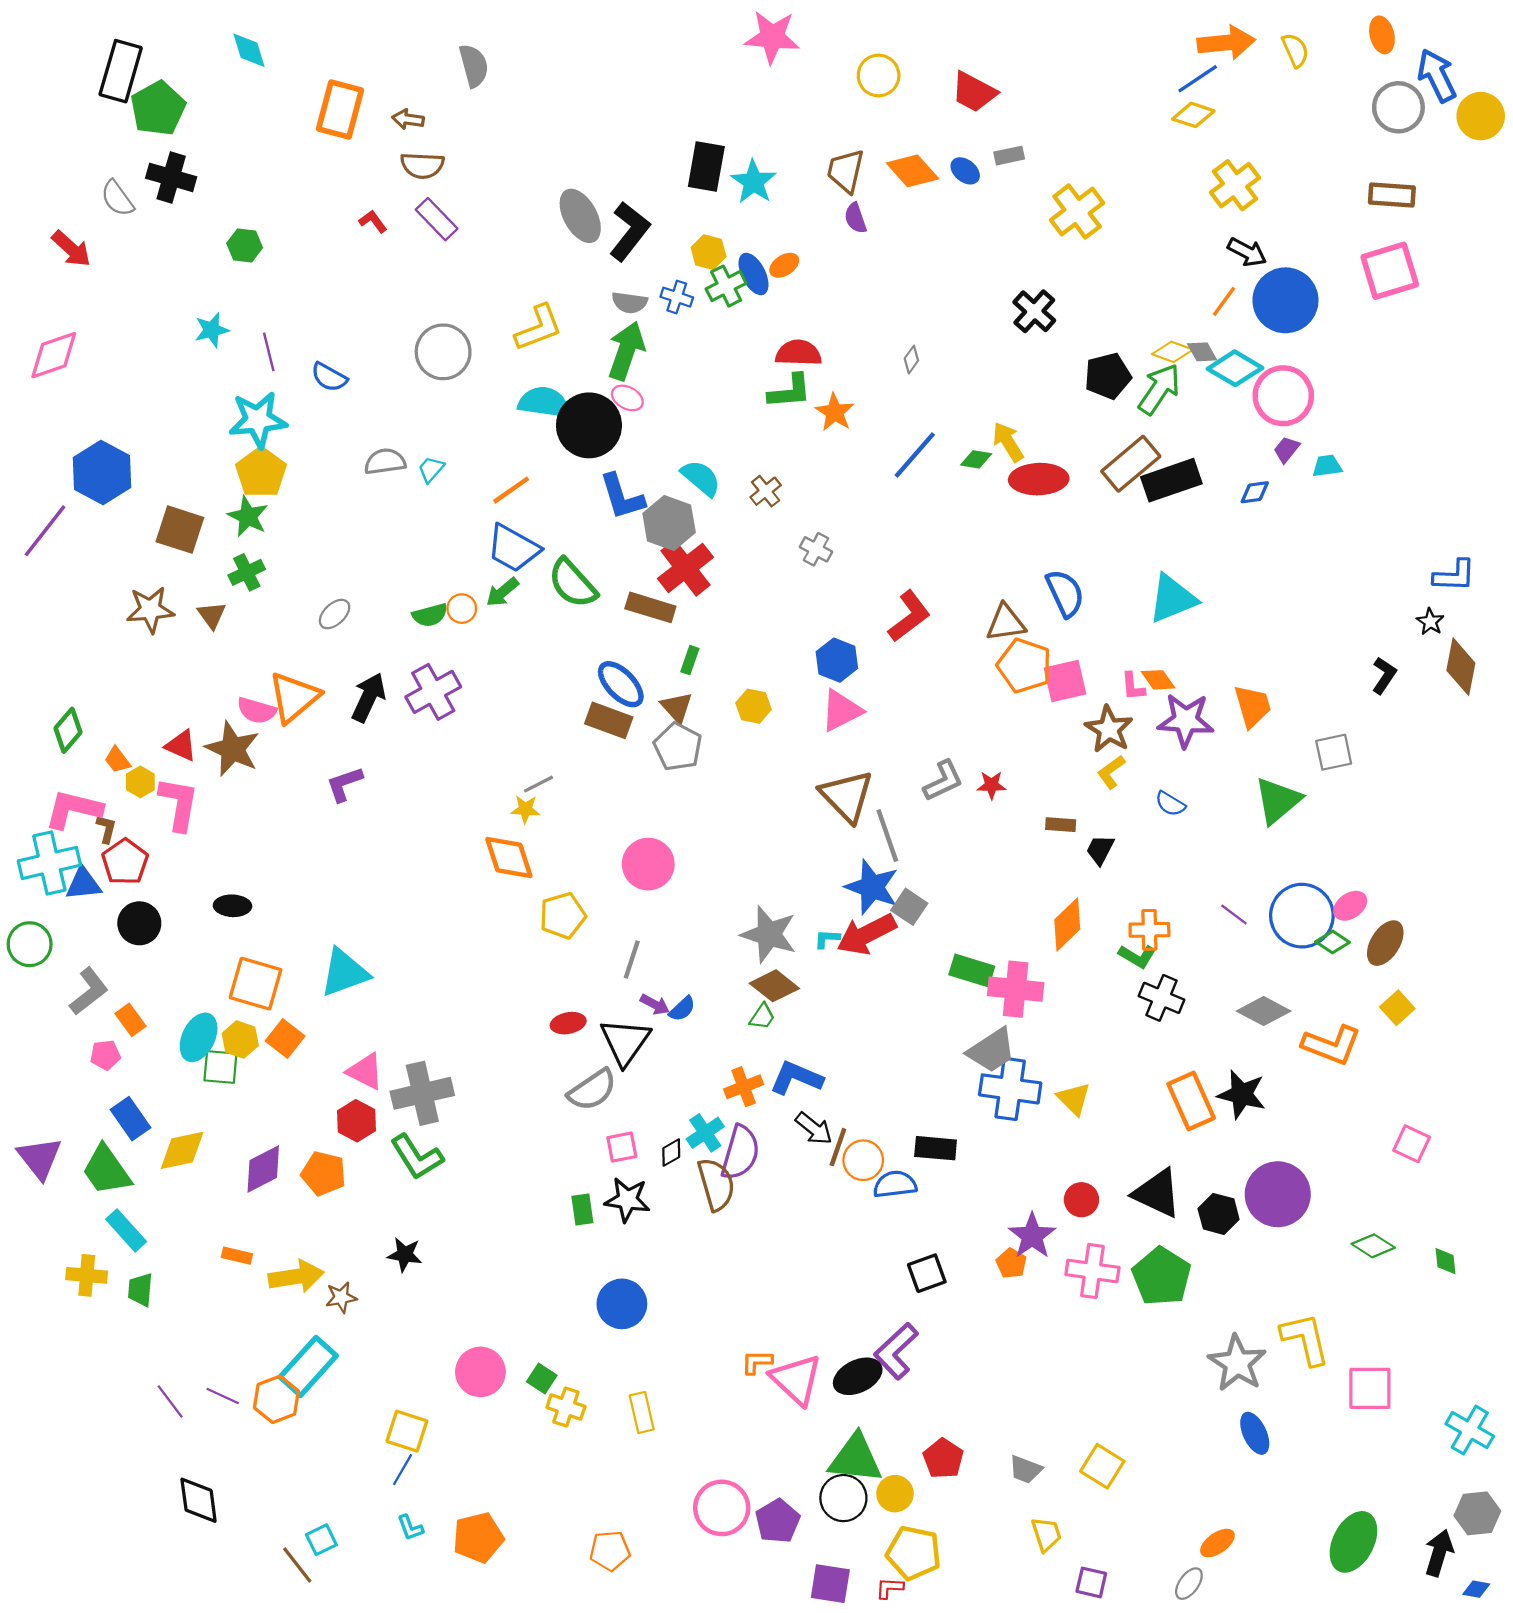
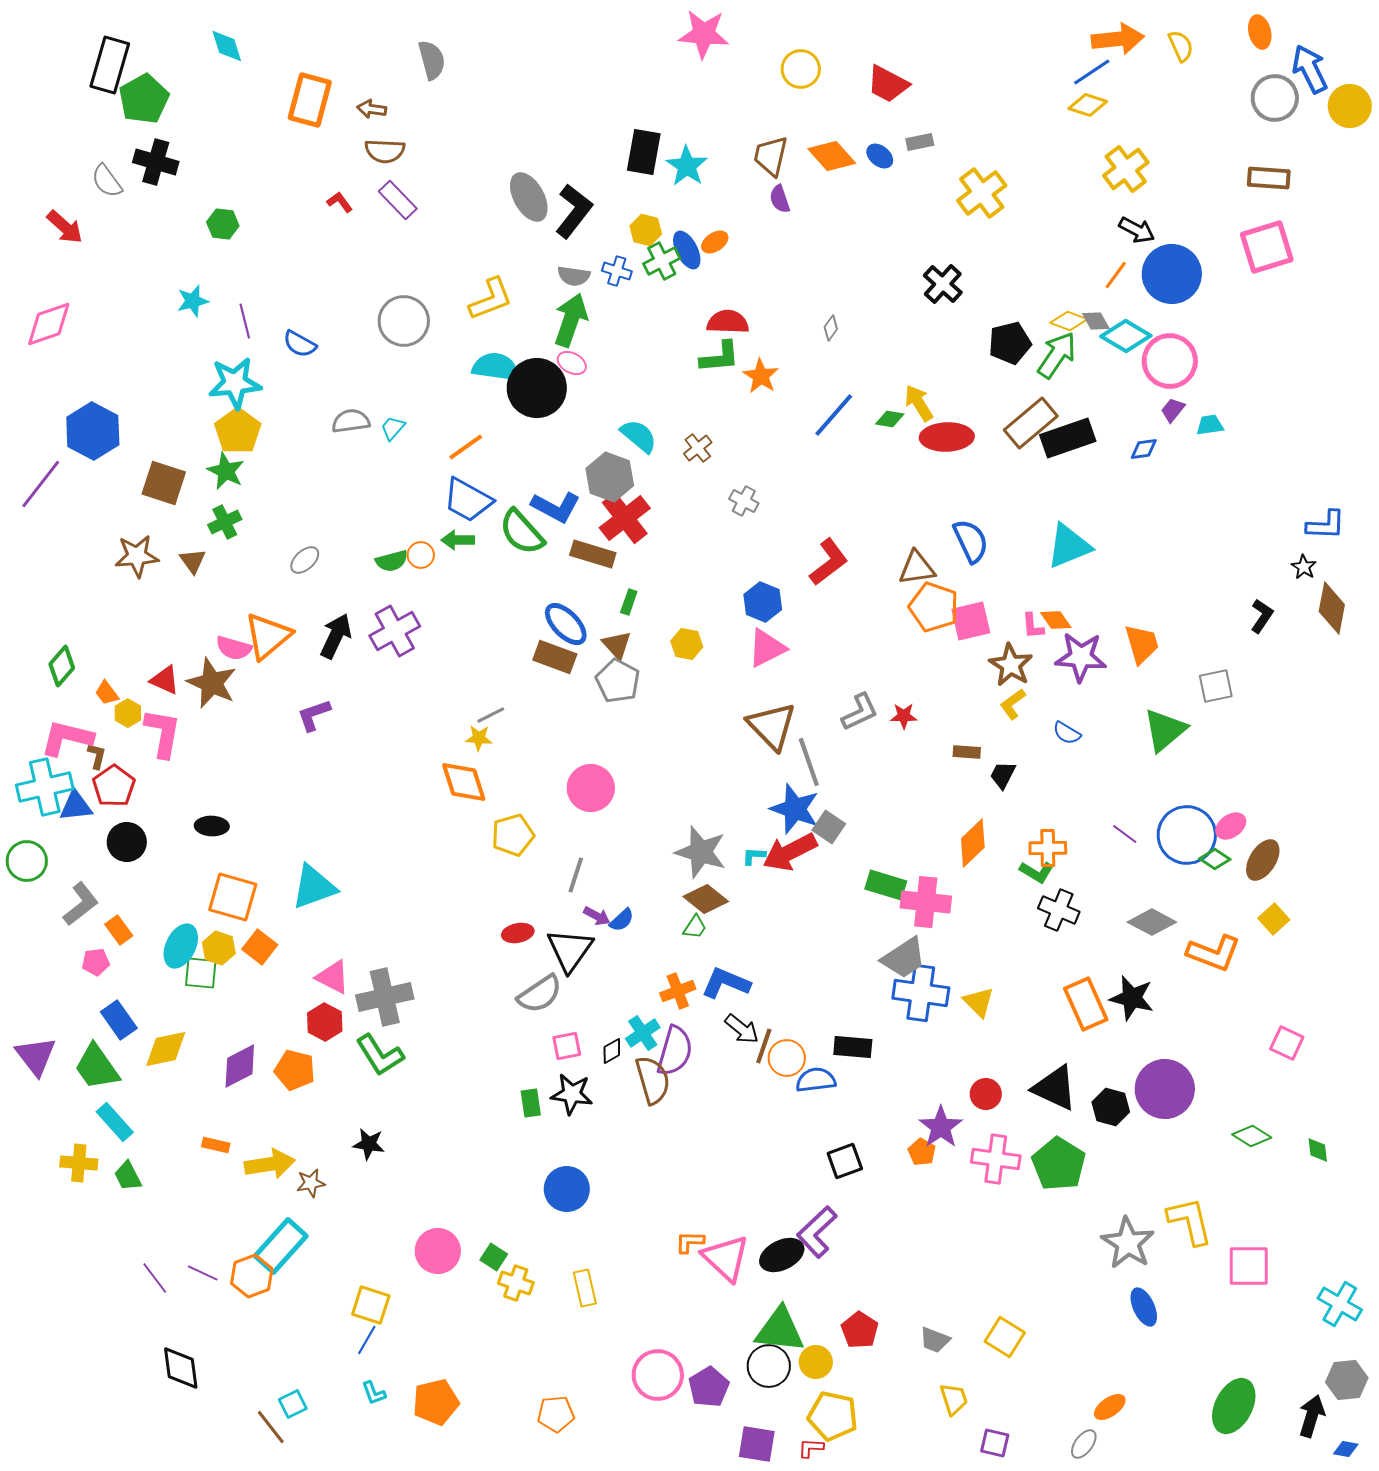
blue L-shape: (622, 497) -> (556, 507), moved, turned -45
green arrow: (502, 592) -> (458, 540), turned 40
green trapezoid: (140, 1290) -> (128, 1176), turned -32

